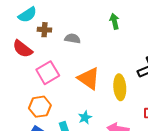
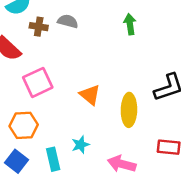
gray semicircle: (73, 39) -> (68, 21), moved
orange triangle: (89, 78) -> (90, 95), size x0.7

